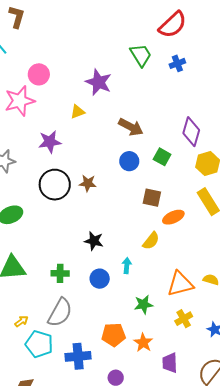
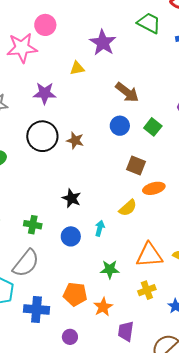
green trapezoid: (141, 55) -> (149, 23), turned -40

